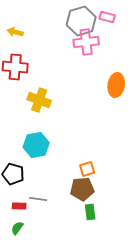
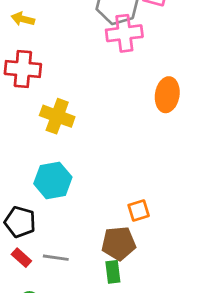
orange square: (87, 169) -> (139, 210), moved
red rectangle: (19, 206) -> (21, 258), moved, turned 40
green rectangle: (90, 212) -> (113, 272), moved

